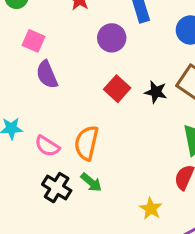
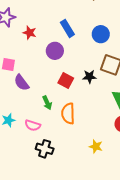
orange semicircle: (86, 143) -> (68, 113), moved
green arrow: (91, 182) -> (47, 103), moved, turned 40
yellow star: (151, 209) -> (96, 146), moved

